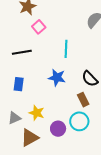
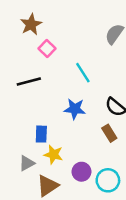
cyan line: (66, 49) -> (83, 73), turned -30
blue rectangle: (19, 84) -> (41, 134), moved
cyan circle: (79, 121) -> (108, 180), moved

